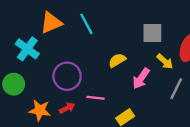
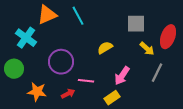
pink arrow: (141, 78) -> (122, 76), moved
red arrow: (67, 108) -> (68, 94), moved

